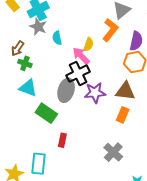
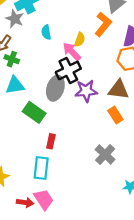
gray star: (38, 27) -> (15, 19), moved
cyan triangle: (28, 88) -> (15, 85), turned -30
orange rectangle: (123, 115) -> (115, 115), turned -56
cyan rectangle: (38, 164) -> (41, 168), moved

